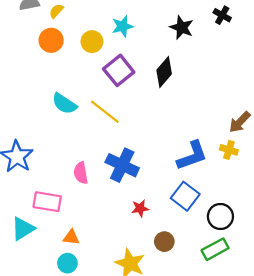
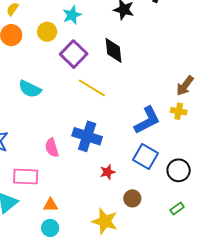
black diamond: (164, 72) -> (113, 50), turned -40
yellow line: (105, 112) -> (92, 88), moved
green rectangle: (215, 249) -> (177, 208), moved, size x0.6

